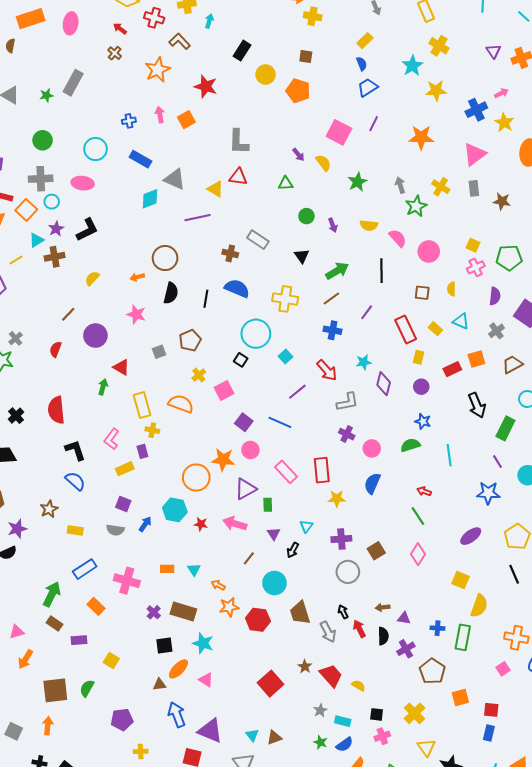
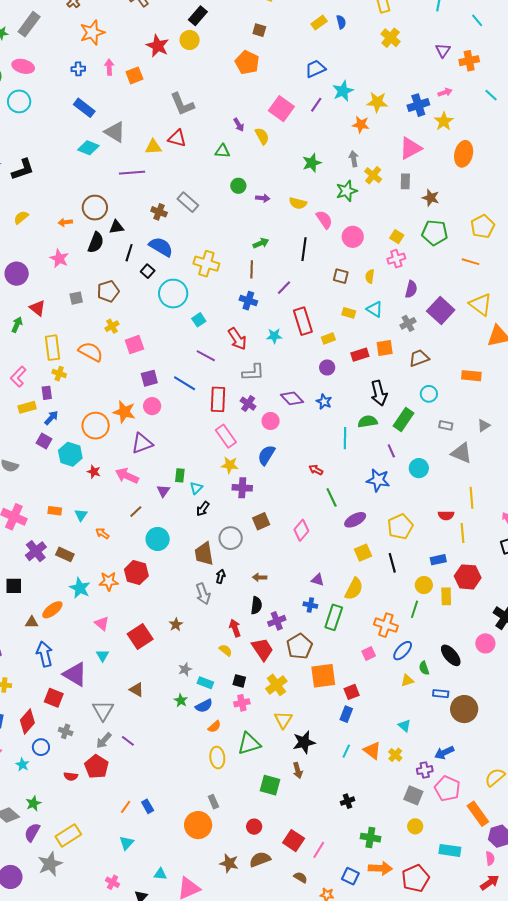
blue semicircle: (362, 64) -> (341, 22), moved
cyan star: (412, 66) -> (343, 91), moved
orange star: (158, 70) -> (92, 33), moved
yellow circle: (266, 75) -> (190, 40), moved
yellow star: (436, 91) -> (377, 102), moved
orange star: (421, 137) -> (361, 125), size x0.7
gray L-shape: (239, 142) -> (182, 104), turned -32
cyan circle: (95, 149) -> (19, 101), moved
green star: (357, 182) -> (312, 163), moved
pink ellipse: (83, 183) -> (23, 66), moved
gray arrow: (400, 185) -> (354, 159), moved
yellow triangle: (215, 189) -> (153, 147), turned -42
cyan diamond: (150, 199) -> (88, 148), turned 35
purple arrow: (333, 225) -> (263, 198), turned -72
black triangle: (302, 256) -> (116, 227), moved, turned 49
green pentagon: (509, 258) -> (435, 233), moved
green arrow: (337, 271) -> (261, 243), size x0.7
brown line: (331, 298) -> (252, 269), turned -60
red rectangle: (406, 329) -> (303, 321), moved
yellow rectangle: (435, 329) -> (349, 313), turned -32
yellow rectangle: (418, 357) -> (328, 338), turned 48
black square: (241, 360) -> (148, 271), moved
purple diamond: (384, 384) -> (292, 398), moved, turned -65
purple line: (297, 392) -> (206, 356), turned 60
purple square: (244, 422) -> (149, 378), turned 30
green semicircle: (410, 445) -> (368, 421), moved
red rectangle: (322, 470) -> (218, 399), moved
pink rectangle: (286, 472) -> (226, 436), moved
purple square: (123, 504) -> (44, 441), moved
green rectangle: (268, 505) -> (180, 475), moved
green line: (418, 516) -> (332, 497), moved
blue arrow: (145, 524) -> (51, 418), moved
purple cross: (341, 539) -> (242, 488), moved
black arrow: (293, 550) -> (203, 509), moved
yellow square: (460, 580) -> (363, 553), moved, turned 36
orange star: (229, 607) -> (109, 581), moved
brown rectangle: (183, 611) -> (65, 554), size x0.7
purple cross: (154, 612) -> (36, 551), size x1.5
black arrow: (343, 612) -> (221, 576), turned 32
brown trapezoid: (300, 613) -> (204, 554), moved
purple triangle: (404, 618) -> (318, 580), moved
red arrow: (359, 629) -> (235, 628), moved
black square: (164, 646) -> (14, 586), moved
red trapezoid: (331, 676) -> (262, 649), moved
pink triangle: (206, 680) -> (102, 623), moved
orange square: (460, 697) -> (323, 676), size x1.5
red square: (491, 710) -> (352, 692), turned -35
cyan triangle: (252, 735) -> (103, 655), moved
brown triangle: (274, 738) -> (137, 690), turned 42

